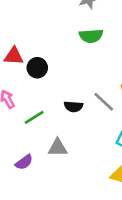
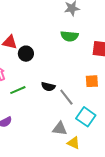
gray line: (104, 102) -> (66, 97), moved
gray triangle: (58, 148) -> (60, 129), moved

